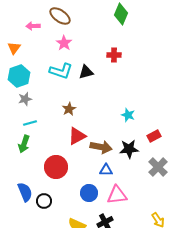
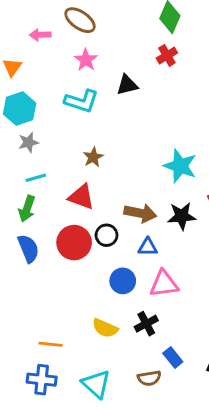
red cross: (114, 55) -> (167, 55), moved, turned -32
black triangle: (86, 72) -> (127, 85), moved
cyan star: (128, 115) -> (180, 166), size x1.6
red triangle: (77, 136) -> (81, 197), moved, turned 48
blue semicircle: (25, 192) -> (28, 248), moved
black circle: (44, 201) -> (107, 235), moved

